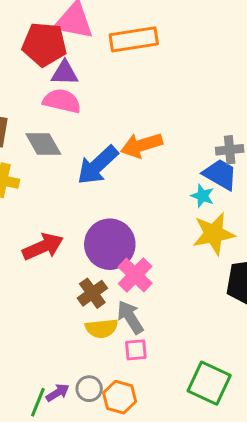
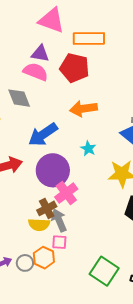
red pentagon: (44, 44) -> (75, 68), moved
blue arrow: (98, 165) -> (43, 135), moved
cyan star: (202, 196) -> (88, 149), moved
brown cross: (92, 293) -> (47, 208), moved
orange hexagon: (120, 397) -> (44, 258), moved

